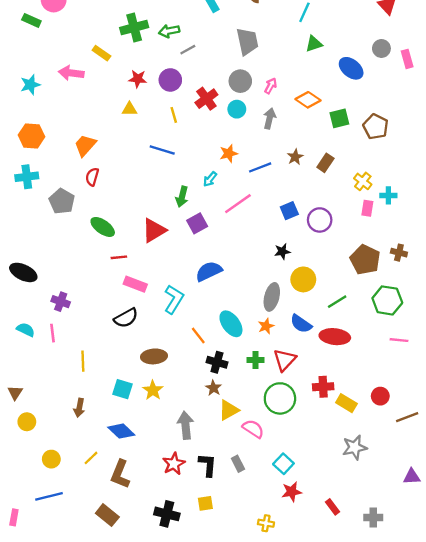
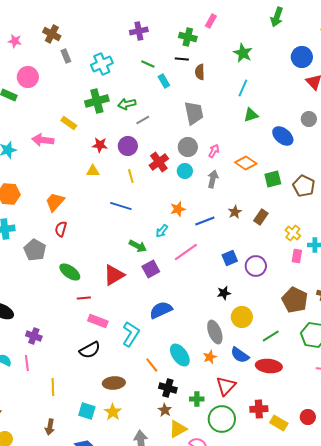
green arrow: (182, 197) -> (138, 246), turned -78
gray ellipse: (272, 297) -> (215, 332), turned -35
green cross: (255, 360) -> (197, 399), moved

